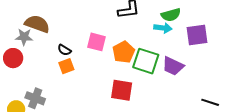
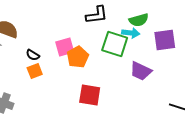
pink square: (97, 42) -> (65, 47), turned -30
orange pentagon: (124, 52) -> (78, 57), moved
green square: (146, 61) -> (115, 44), moved

